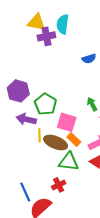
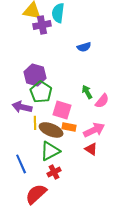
purple hexagon: (18, 91) -> (35, 75), moved
orange rectangle: (74, 139) -> (69, 127), turned -32
green triangle: (69, 162) -> (50, 151), moved, turned -35
blue line: (25, 192) -> (21, 164), moved

